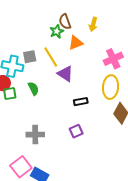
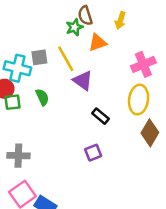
black rectangle: (81, 102) -> (101, 116), turned 48
gray cross: (35, 135) -> (18, 156), moved

